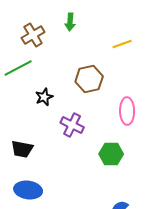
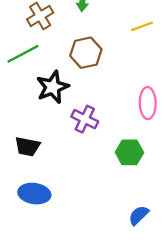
brown hexagon: (89, 79) -> (86, 53), moved
black star: (44, 97) -> (53, 87), size x1.6

